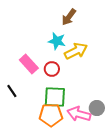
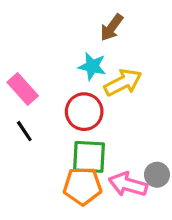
pink rectangle: (29, 64) -> (23, 89), moved
red circle: (52, 69) -> (84, 112), size x1.5
black line: (12, 91) -> (24, 131), moved

